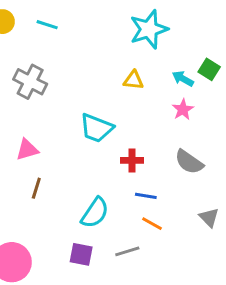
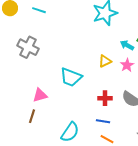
yellow triangle: (133, 80) -> (105, 61), moved, turned -32
pink triangle: (27, 150) -> (40, 95), moved
red cross: (132, 160) -> (105, 98), moved

